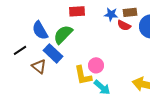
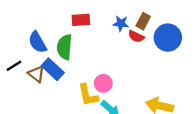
brown rectangle: (130, 12) -> (143, 21), turned -56
green semicircle: (63, 34) -> (64, 47), turned -40
brown triangle: (39, 66) -> (36, 74), moved

